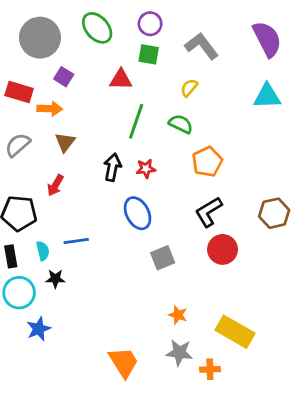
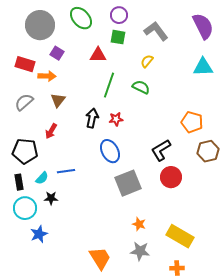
orange pentagon: (207, 162) -> (192, 122), moved, turned -30
cyan semicircle: (43, 251) -> (42, 178), turned 56
gray square: (163, 258) -> (128, 183), size x1.5
orange cross: (210, 369) -> (177, 268), moved

